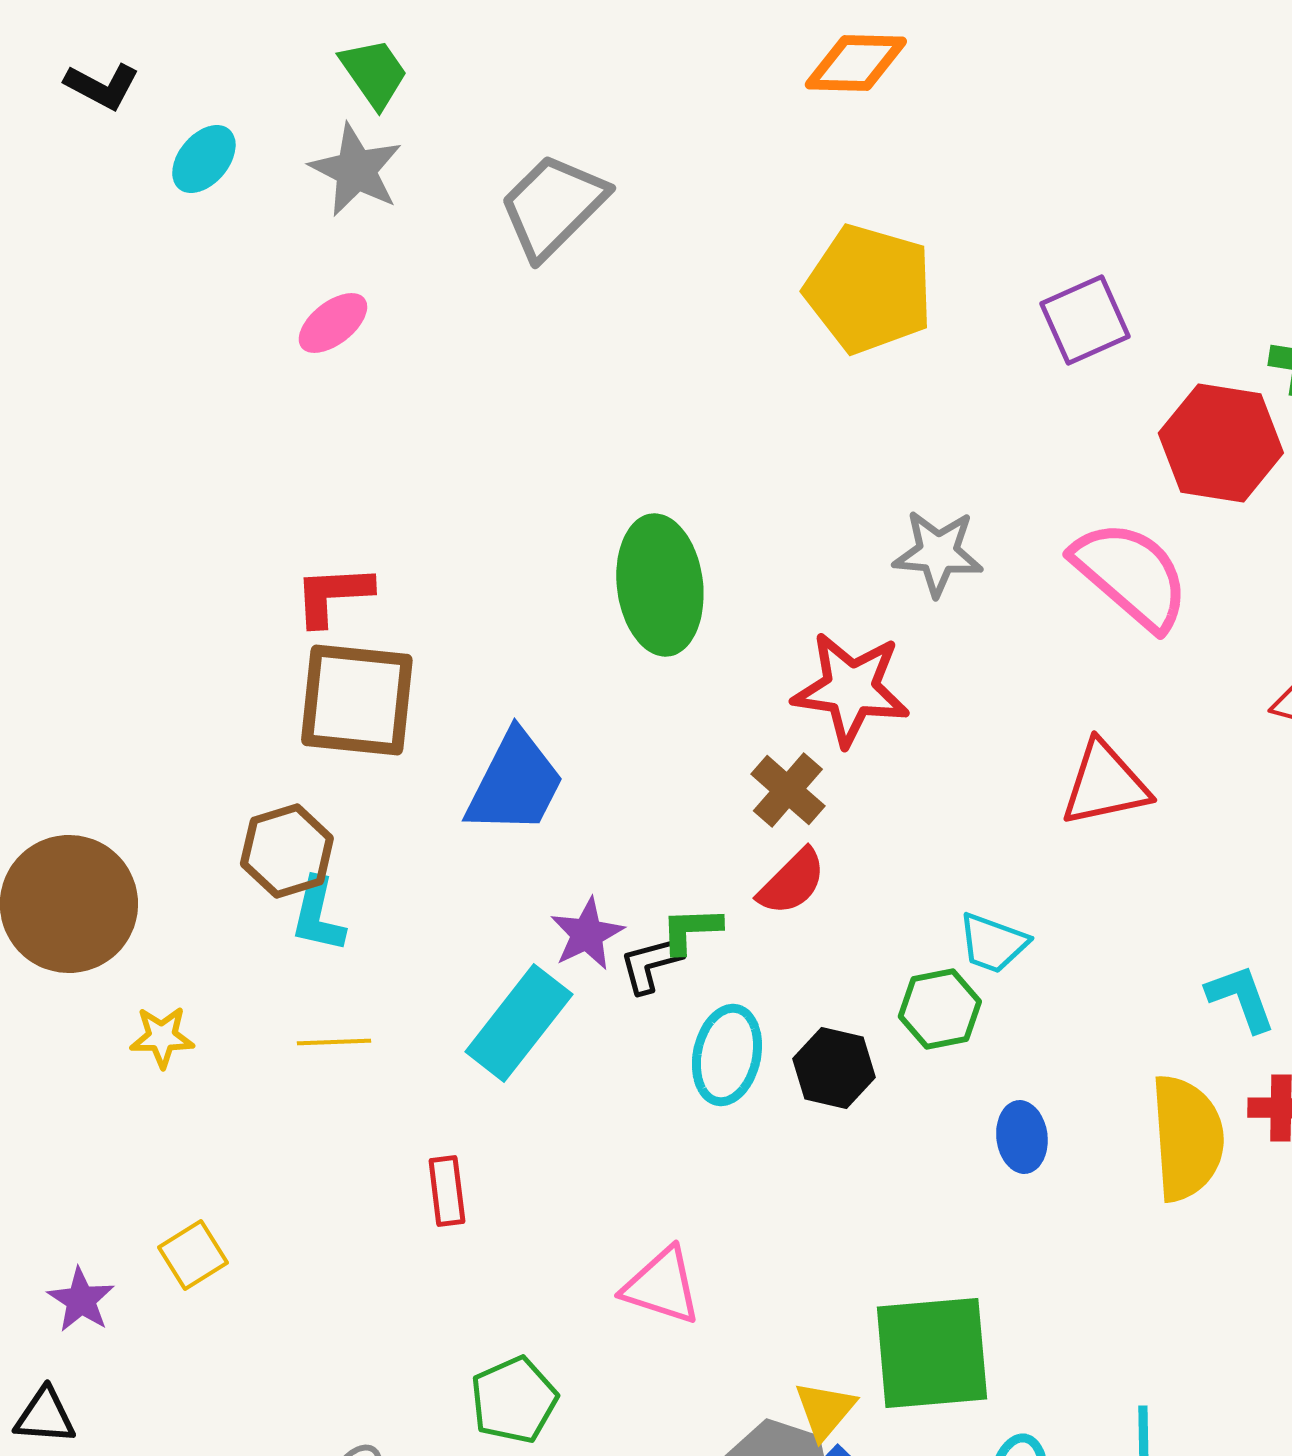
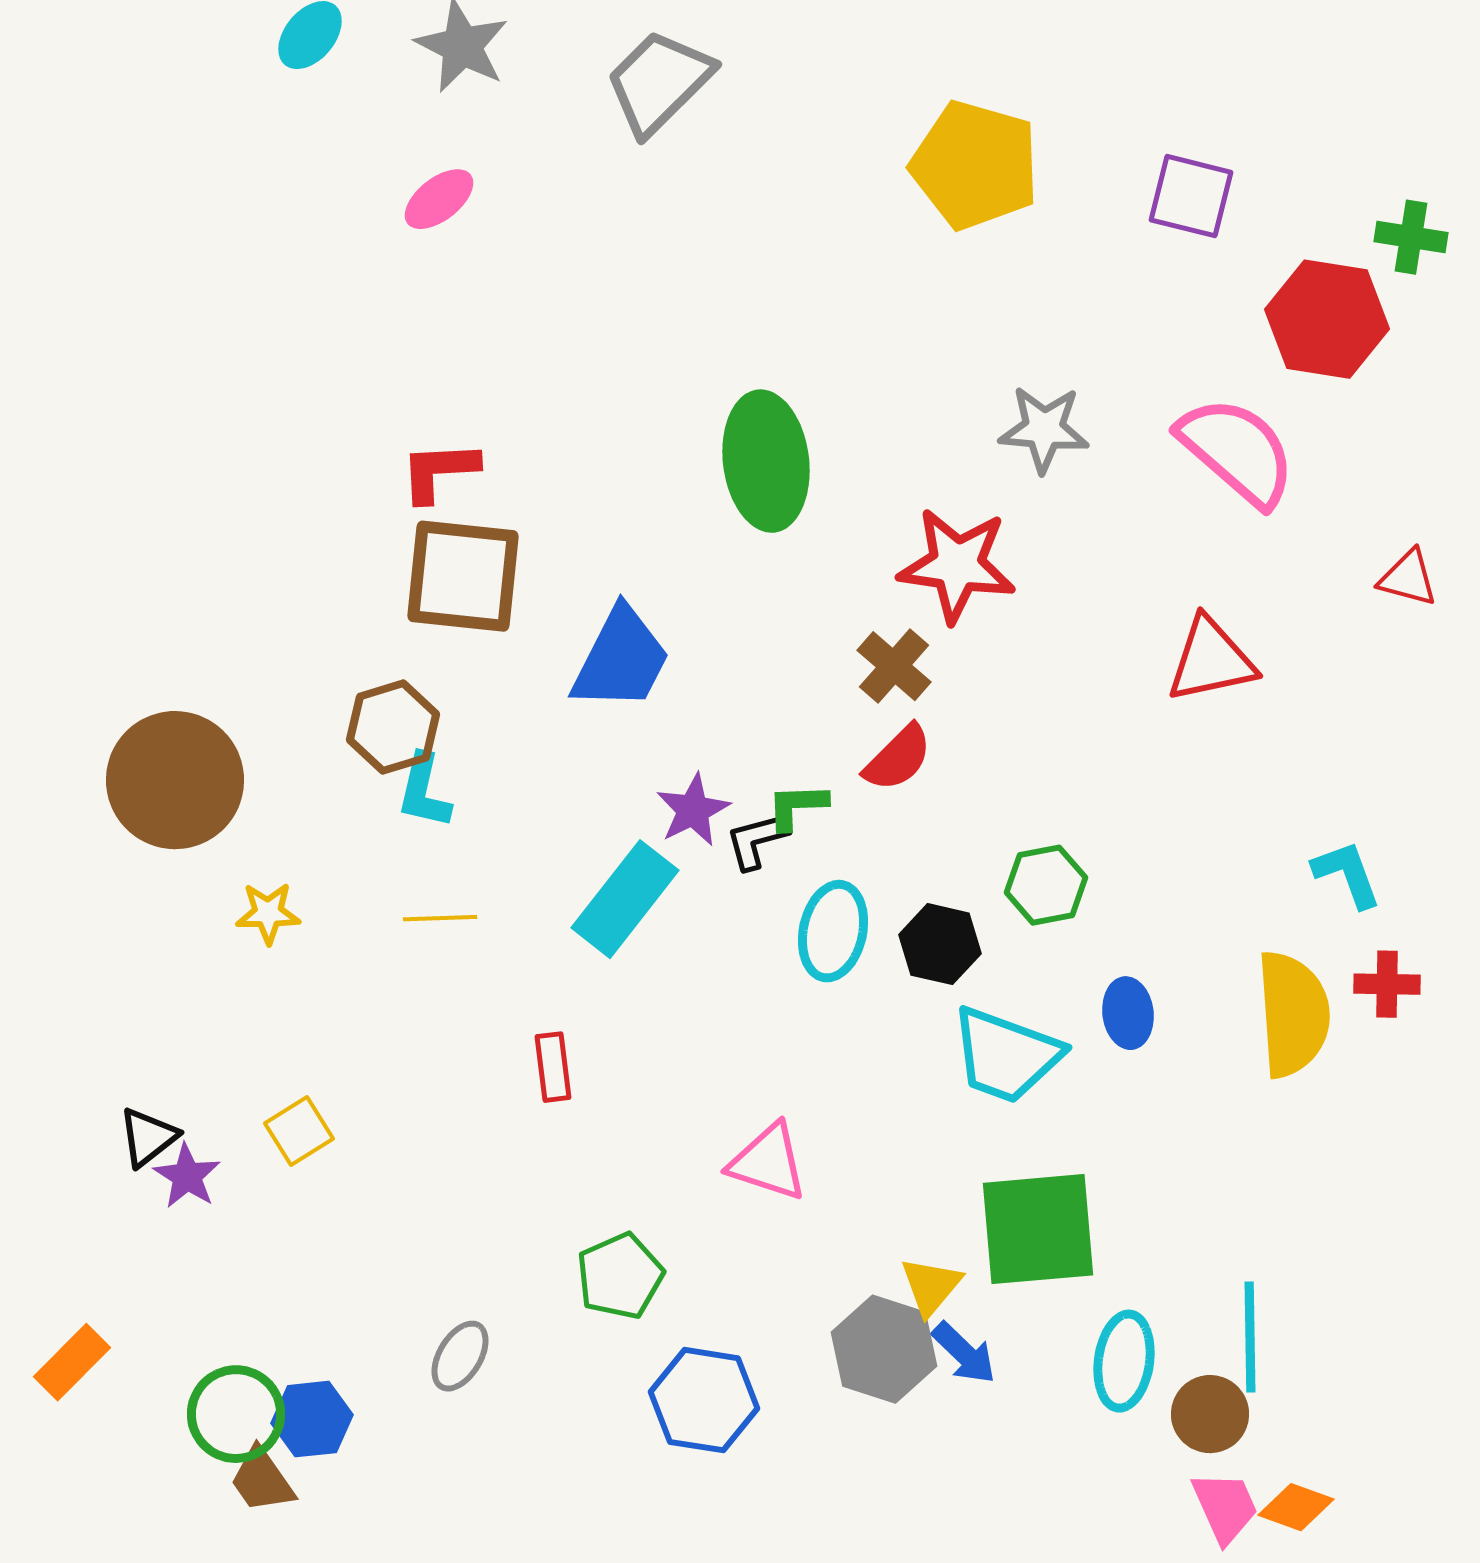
purple square: (1085, 320) -> (1191, 196), turned 38
cyan trapezoid: (993, 943) -> (1006, 1055), moved, size x1.6
black triangle: (45, 1416) -> (148, 1137), moved, turned -42

